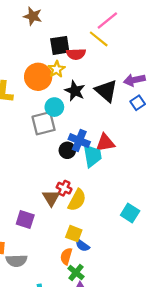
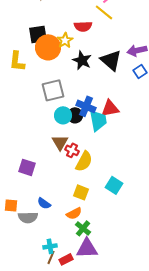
black square: (60, 45) -> (38, 34), moved
cyan circle: (54, 107) -> (63, 115), moved
brown triangle: (51, 198) -> (60, 142), moved
cyan square: (130, 213) -> (114, 185), moved
purple square: (25, 220) -> (27, 167), moved
blue semicircle: (82, 245) -> (44, 203), moved
orange semicircle: (66, 256) -> (74, 213), turned -133

